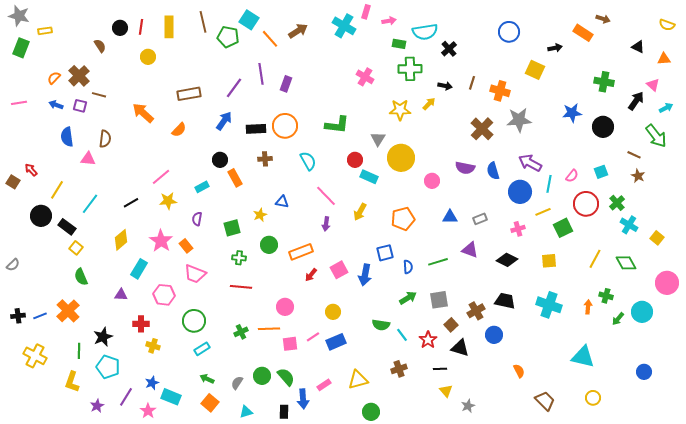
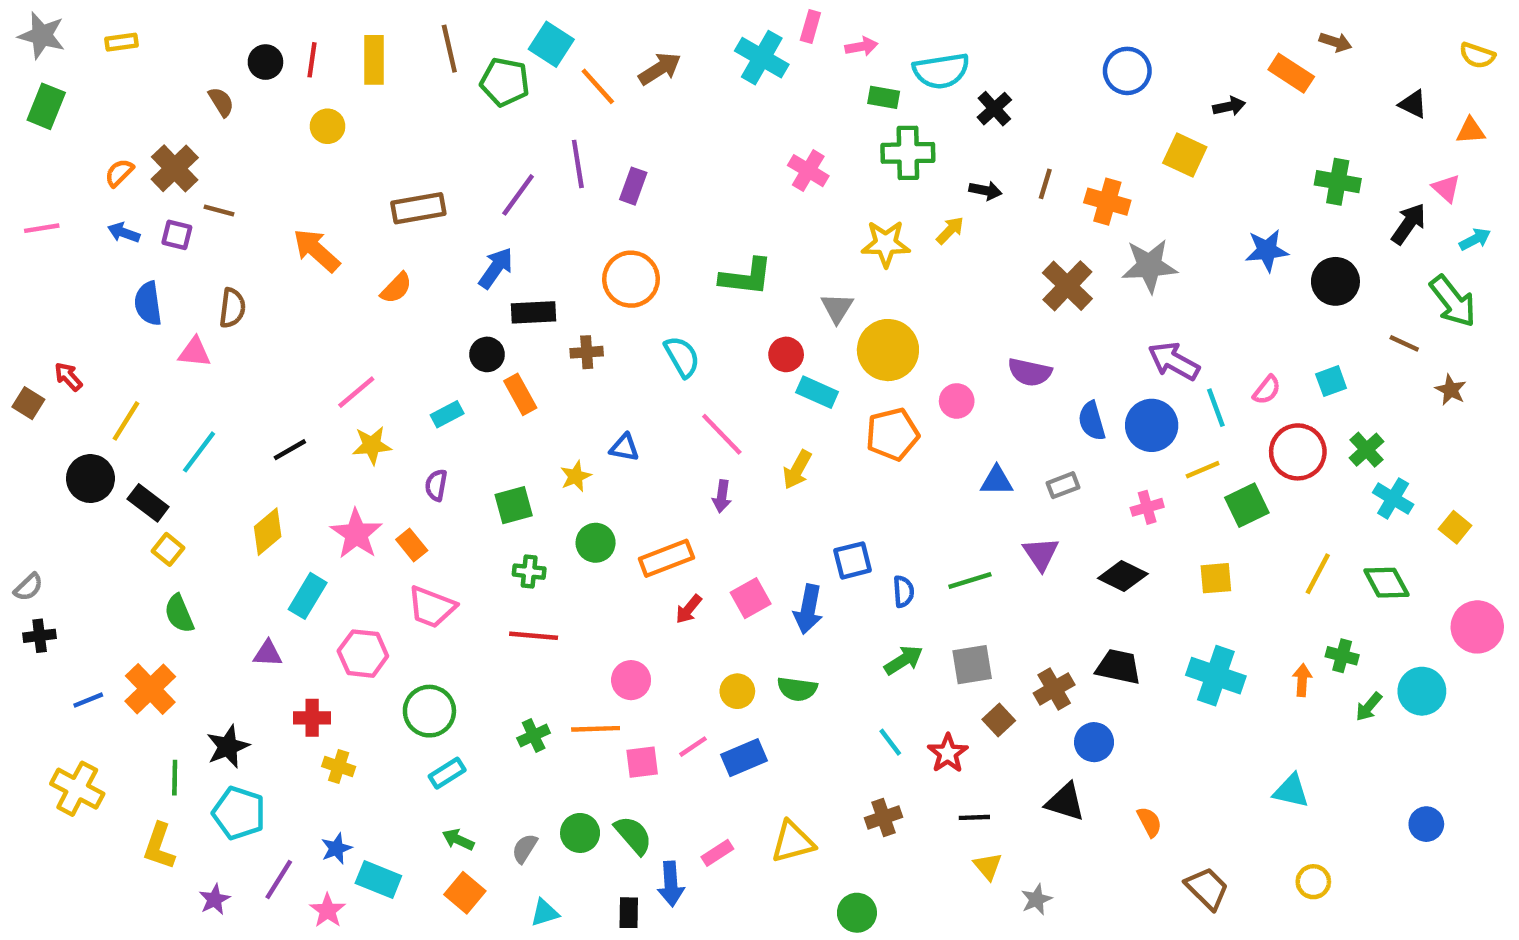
yellow rectangle: (45, 31) -> (121, 42), moved
black rectangle: (256, 129) -> (534, 312), moved
blue semicircle: (493, 171) -> (1092, 421), moved
brown star: (638, 176) -> (1451, 390), moved
cyan line: (549, 184) -> (1216, 408), turned -30
orange pentagon: (403, 219) -> (892, 434), moved
purple triangle: (470, 250) -> (1041, 554), turned 36
black cross: (18, 316) -> (40, 636), moved
green semicircle: (381, 325) -> (797, 689), moved
black triangle: (460, 348) -> (1065, 802), moved
cyan triangle: (583, 357) -> (1291, 791), size x0.7
green circle: (371, 412) -> (857, 913), moved

